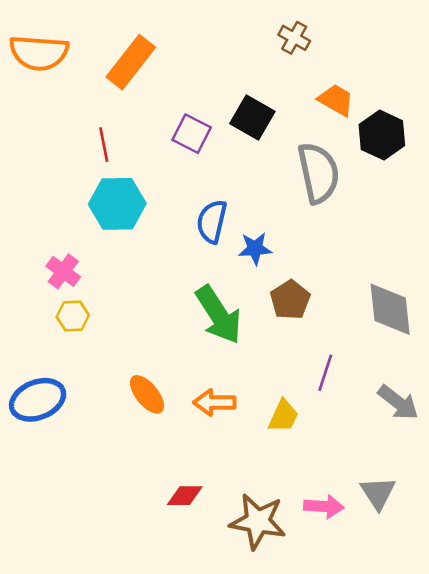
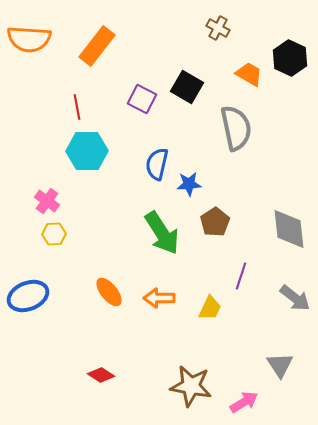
black hexagon: (382, 135) -> (290, 58), moved
red diamond: (185, 496) -> (101, 375), moved, turned 32
pink arrow: (324, 506) -> (244, 402), moved, turned -36

